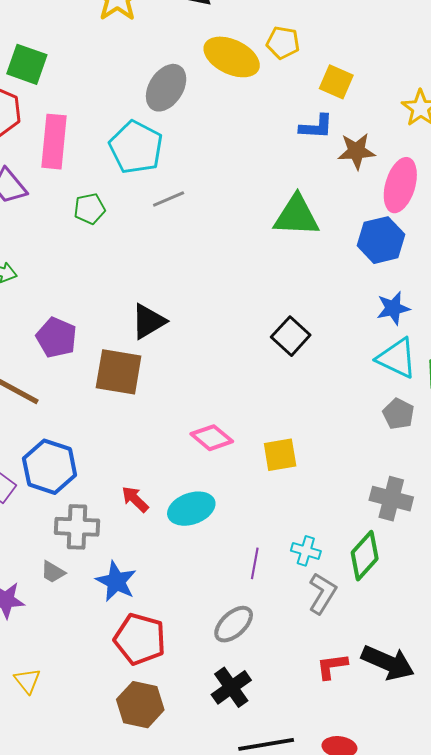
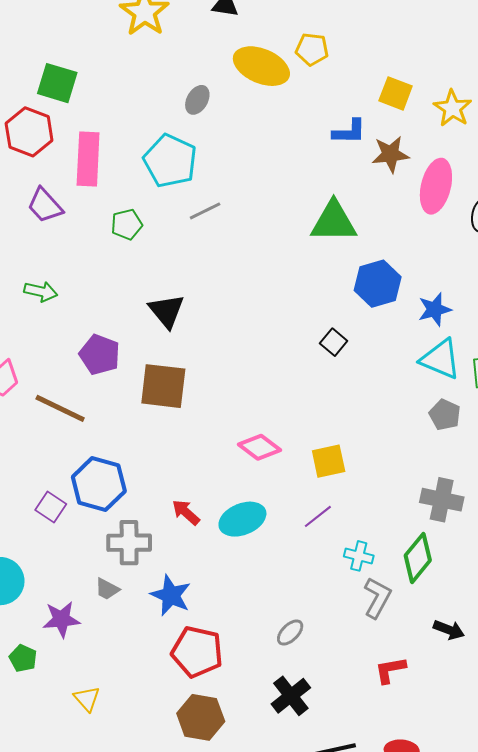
yellow square: (336, 82) -> (396, 93), moved
gray ellipse: (166, 88) -> (197, 100), size x0.6
blue hexagon: (381, 240) -> (378, 284), moved
black triangle: (148, 321) -> (167, 311), moved, turned -36
black square: (291, 336) -> (334, 342), size x0.7
purple line: (255, 563) -> (318, 516), moved, turned 44
gray ellipse: (234, 624) -> (290, 632), size x0.7
black arrow: (388, 663) -> (449, 630), moved, size x0.6

